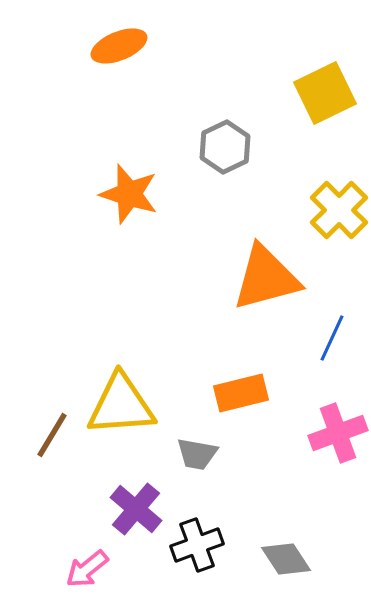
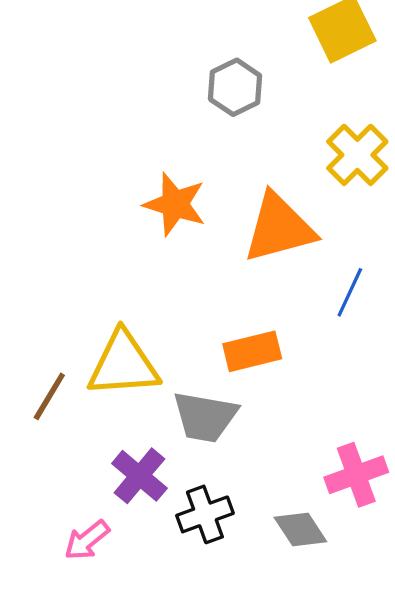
orange star: (129, 194) -> (175, 204), moved
pink cross: (338, 433) -> (356, 475), moved
gray trapezoid: (197, 454) -> (205, 417), size x1.5

